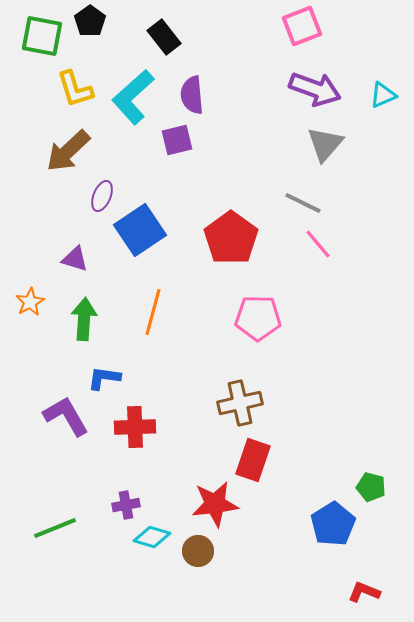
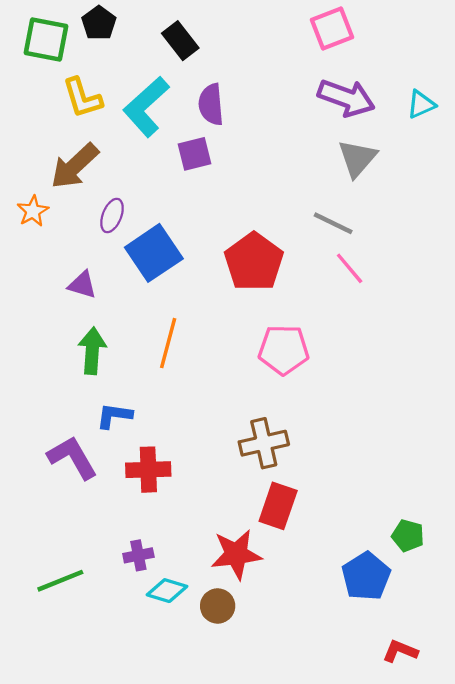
orange star: (30, 302) -> (33, 211), moved

